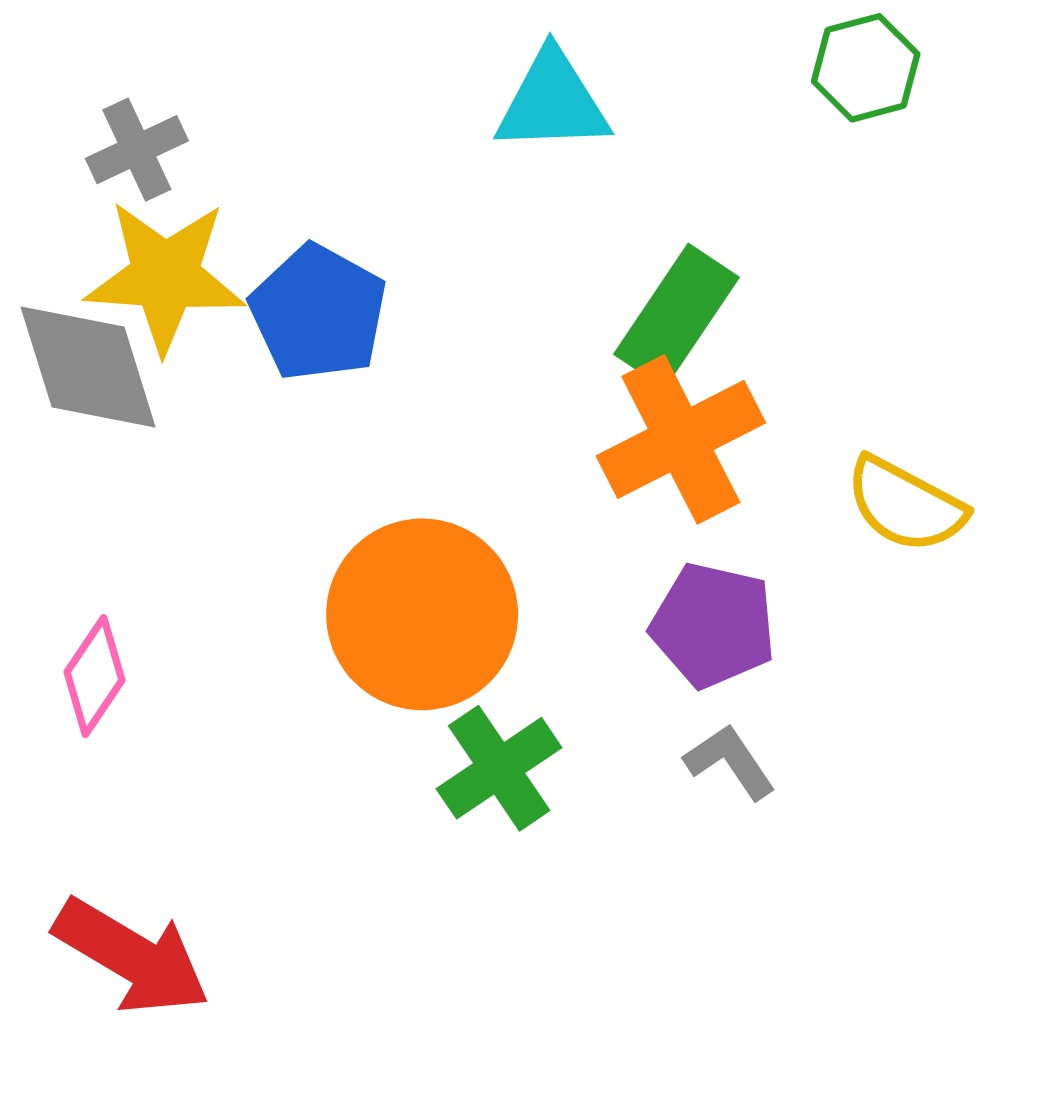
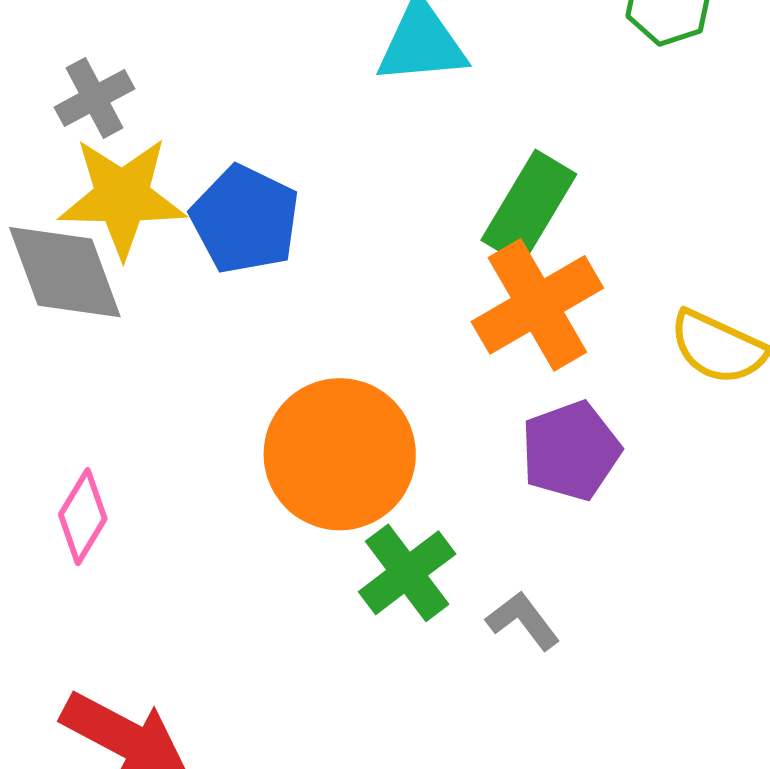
purple pentagon: (713, 625) -> (571, 451), turned -30
gray L-shape: (730, 762) -> (523, 621), moved

